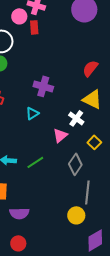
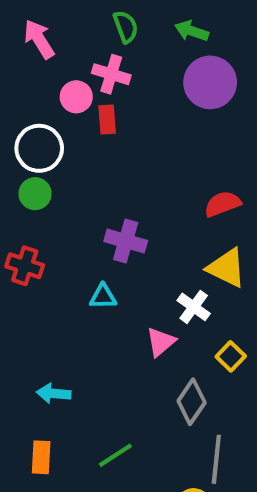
red semicircle: (90, 68) -> (222, 204), turned 30
cyan triangle: (32, 113) -> (103, 297), turned 32
green line: (35, 162) -> (115, 455), moved

